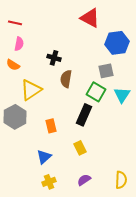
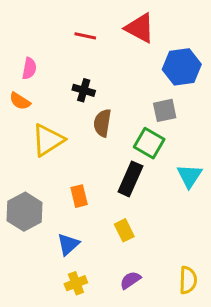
red line: (15, 23) -> (85, 36), moved
cyan triangle: (122, 95) -> (190, 176), moved
gray hexagon: (15, 117) -> (25, 212), moved

